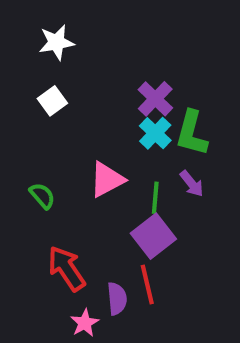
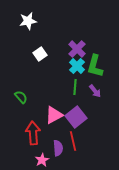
white square: (52, 101) -> (40, 54), moved
pink triangle: (107, 180) -> (54, 115), moved
green line: (155, 198) -> (75, 87), moved
red arrow: (67, 268) -> (33, 133), turned 30

